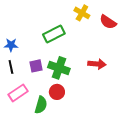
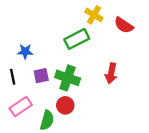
green rectangle: (54, 34) -> (77, 39), moved
blue star: (11, 45) -> (25, 52), moved
red arrow: (97, 64) -> (111, 73), turned 96

